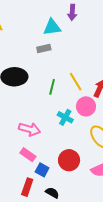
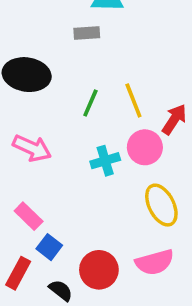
cyan cross: (65, 117) -> (105, 161), turned 35
pink arrow: (30, 129) -> (32, 148), moved
red circle: (69, 160) -> (99, 270), moved

